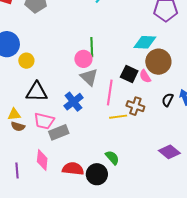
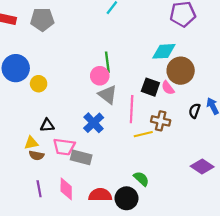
black triangle: (37, 92) -> (47, 125), moved, size x0.6
gray rectangle: (59, 132) -> (81, 157), turned 42
purple line: (17, 170) -> (39, 189), moved

